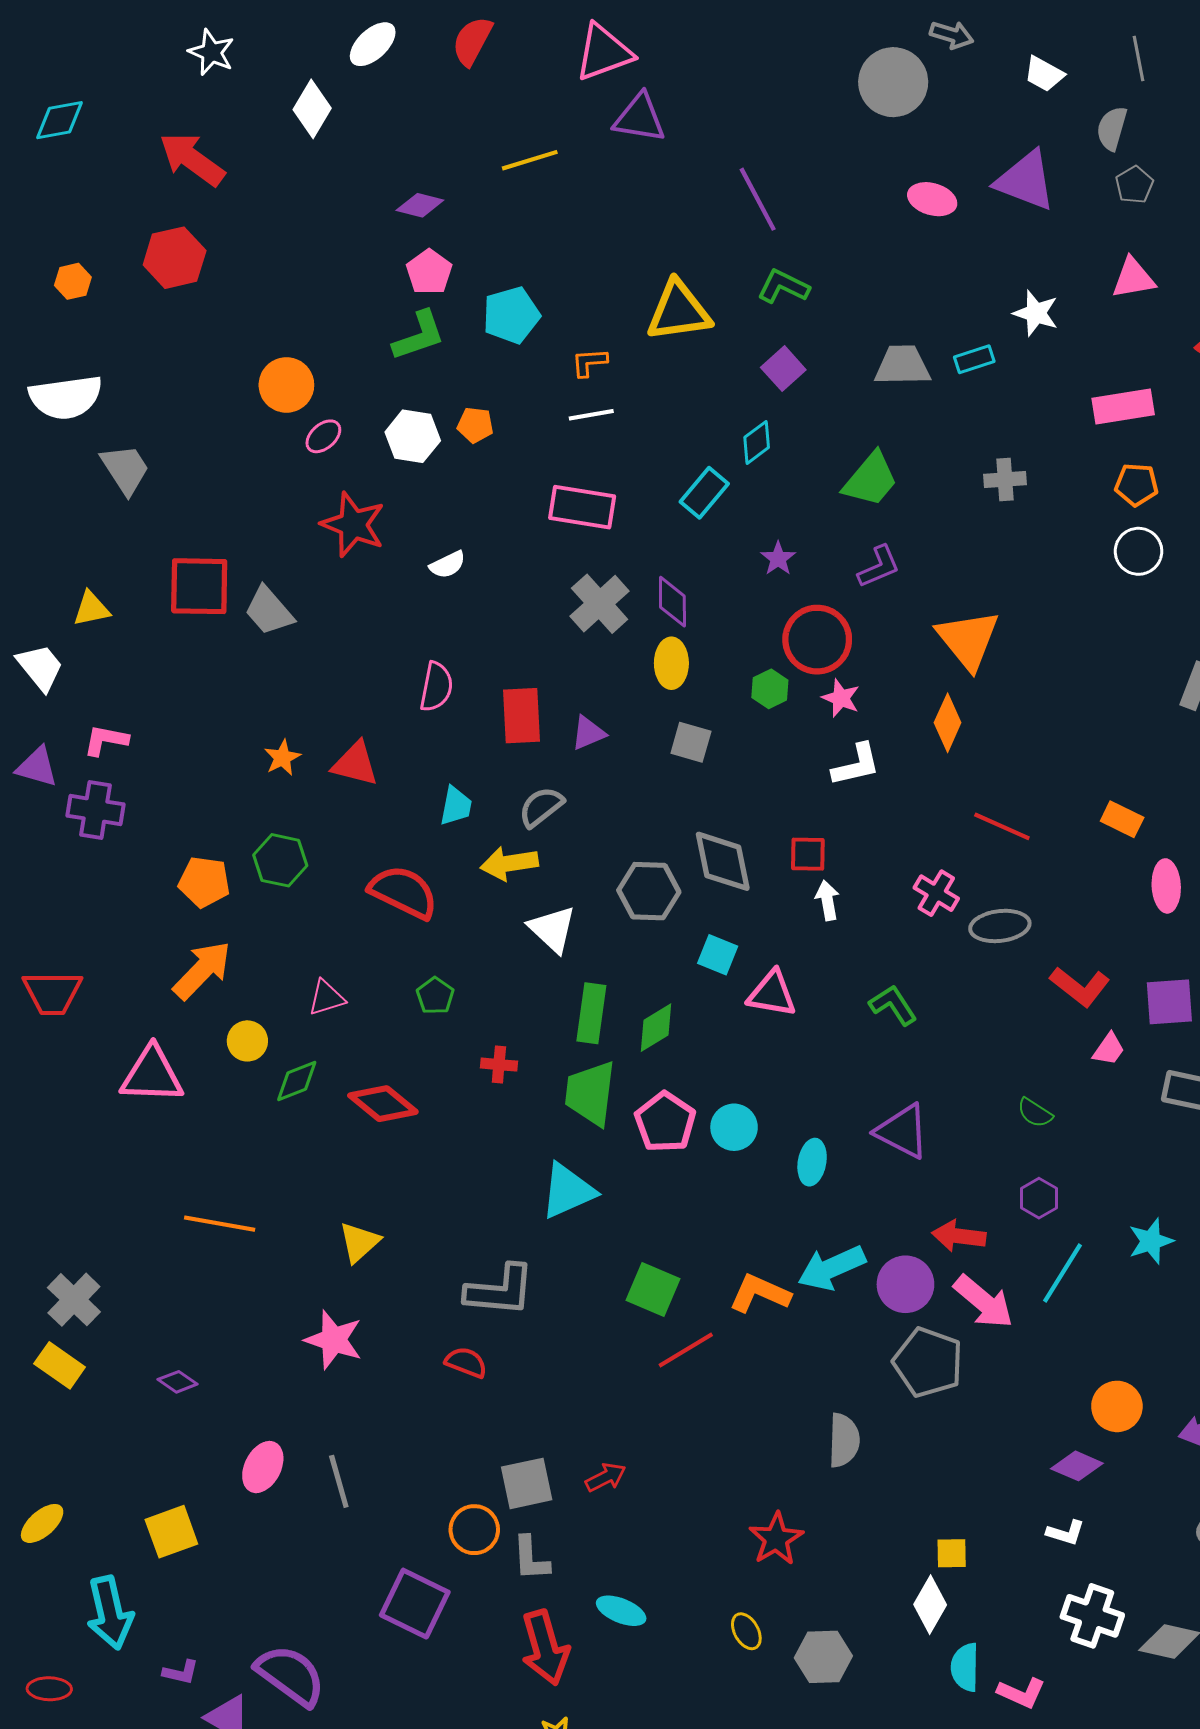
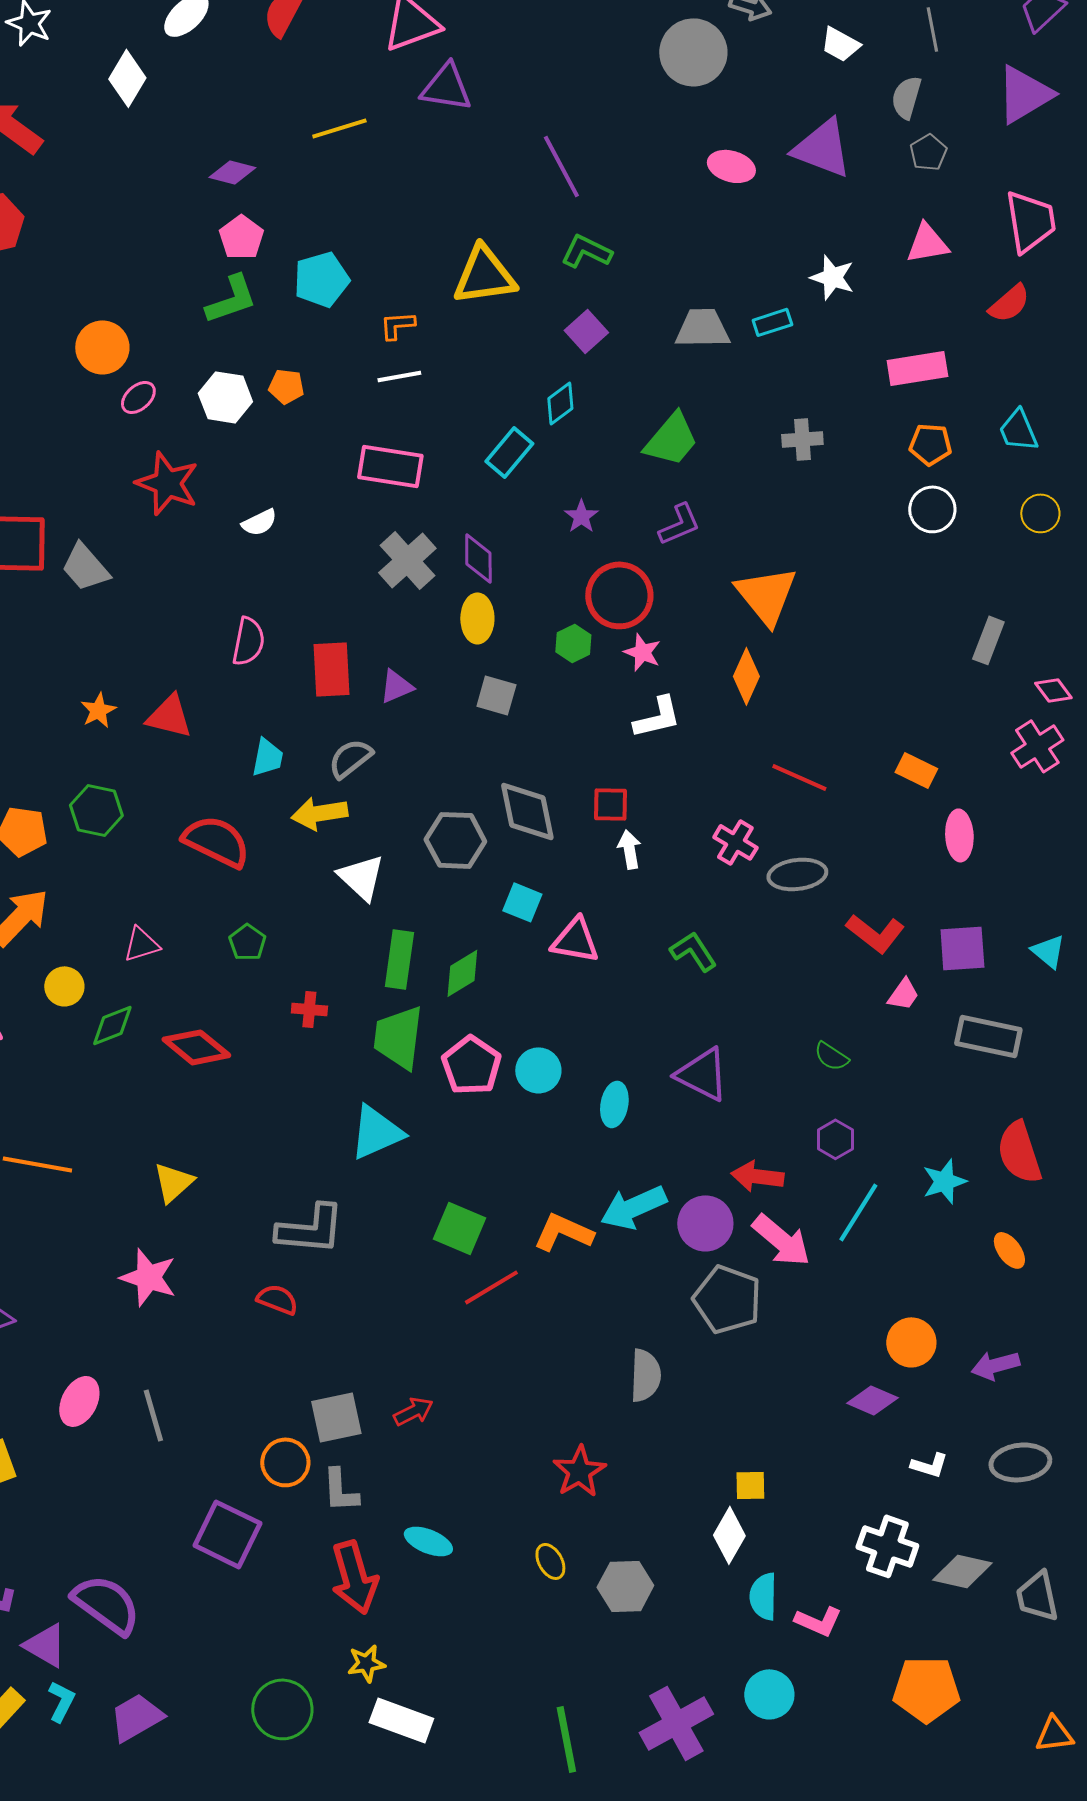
white L-shape: (1066, 1533) -> (929, 1465), moved

